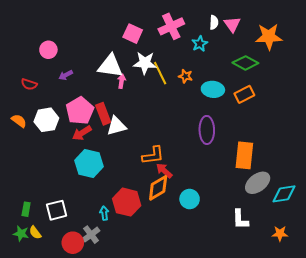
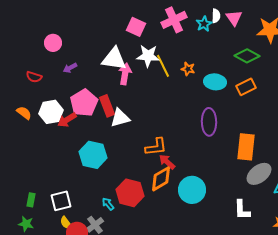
cyan star: (200, 44) -> (204, 24), moved
pink arrow: (122, 81) -> (125, 74), size x1.5
red arrow: (82, 133) -> (67, 120), moved
cyan circle: (190, 199) -> (192, 190), size x1.4
cyan arrow: (104, 213) -> (108, 204), turned -32
yellow semicircle: (35, 233) -> (66, 223), moved

